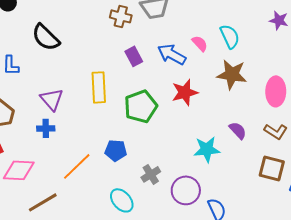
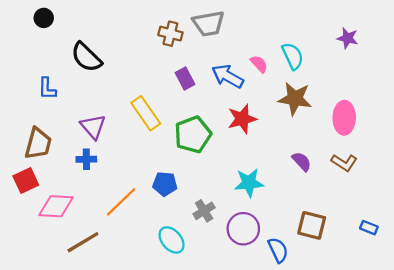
yellow rectangle: (99, 87) -> (146, 113), turned -32
cyan star: (207, 149) -> (249, 183), moved
brown square: (272, 168) -> (312, 225), moved

